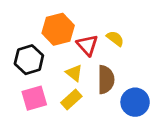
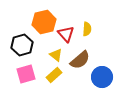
yellow semicircle: (115, 38) -> (87, 29), turned 56
brown semicircle: (106, 80) -> (80, 60), turned 50

